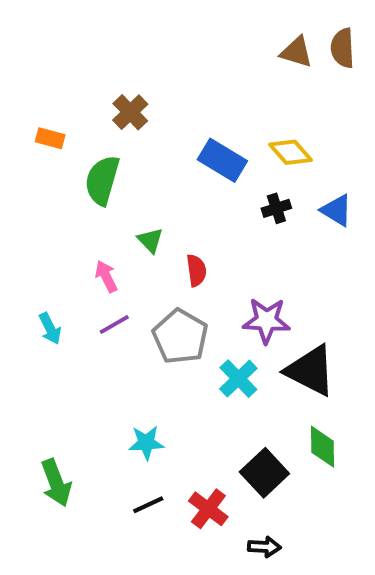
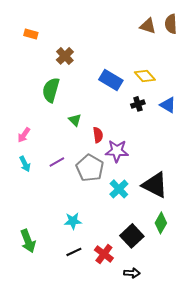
orange rectangle: (50, 138) -> (31, 34), moved
pink arrow: (106, 276) -> (24, 135), moved, turned -119
purple star: (266, 320) -> (117, 151), moved
green diamond: (323, 447) -> (161, 223), turned 30

